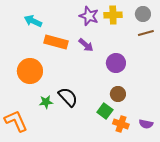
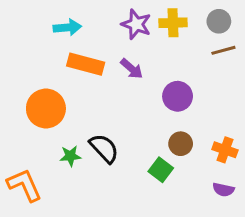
cyan arrow: (33, 21) -> (67, 27), moved, turned 150
orange cross: (121, 124) -> (225, 150), moved

